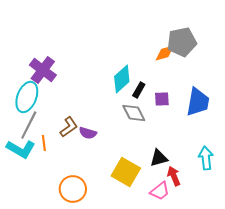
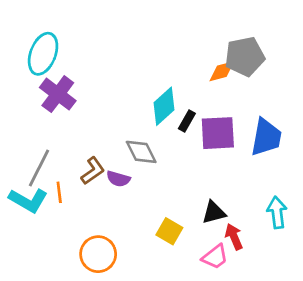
cyan ellipse: (27, 97) -> (43, 54), moved
purple square: (162, 99) -> (218, 133), size x1.8
gray diamond: (134, 113) -> (141, 152), moved
yellow square: (126, 172) -> (169, 231), size x0.7

